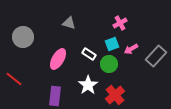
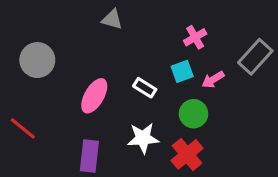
gray triangle: (69, 23) -> (112, 19), moved
gray rectangle: (156, 56) -> (255, 57), moved
green circle: (109, 64) -> (193, 114), moved
white star: (88, 85) -> (143, 138), turned 30

